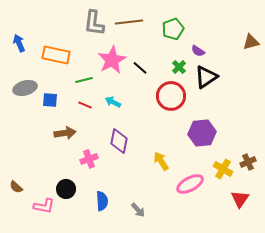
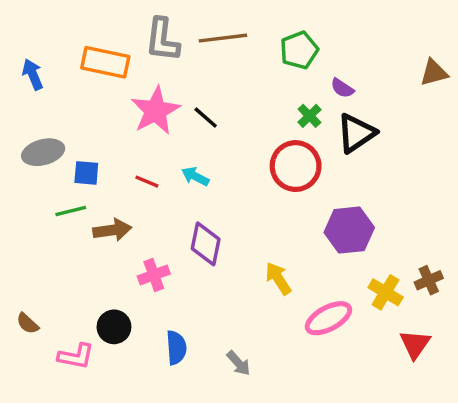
orange rectangle: (56, 55) -> (105, 62), moved
pink star: (112, 60) -> (155, 111), moved
black line: (140, 68) -> (206, 118), moved
green line: (84, 80) -> (71, 211), moved

